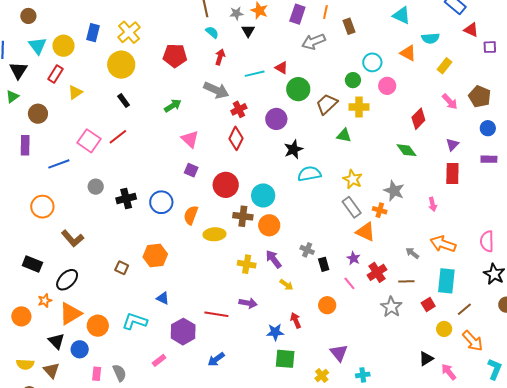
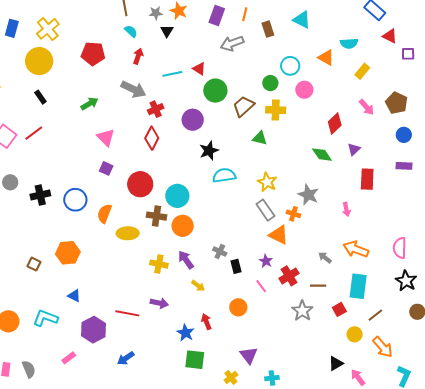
cyan triangle: (402, 15) -> (302, 20), moved
purple triangle: (452, 145) -> (354, 149), moved
blue star: (275, 332) -> (186, 333), turned 30

